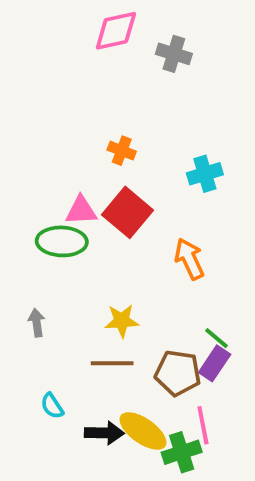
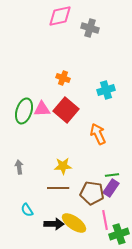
green ellipse: (62, 241) -> (24, 111), moved, turned -75
green line: (216, 338) -> (112, 175), turned -48
green cross: (182, 452) -> (119, 234), moved

